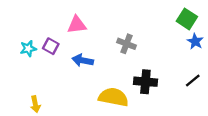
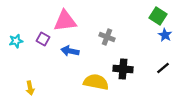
pink triangle: (77, 25) -> (65, 21), size x1.4
cyan star: (28, 49) -> (16, 41), moved

